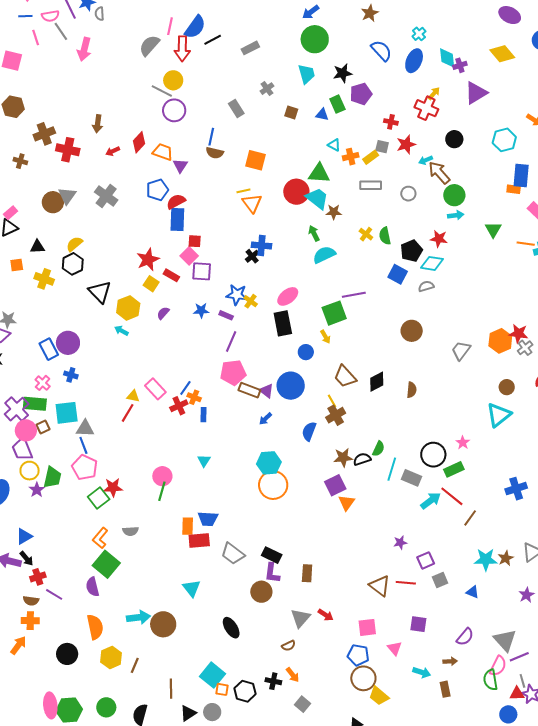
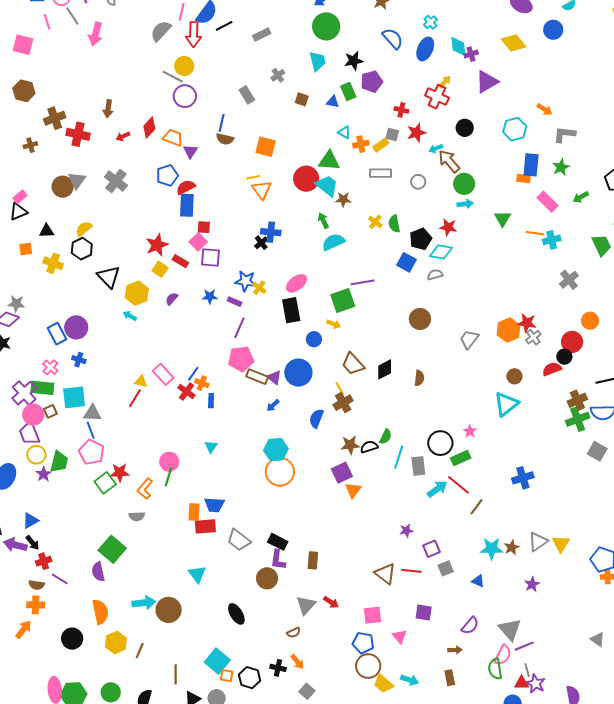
brown cross: (20, 161) -> (30, 145), turned -32
yellow arrow: (325, 337) -> (334, 324), turned -40
red cross: (179, 406) -> (186, 391), turned -30
gray rectangle: (411, 478) -> (418, 466), turned 60
orange L-shape: (100, 538) -> (145, 489), moved
cyan arrow: (422, 672) -> (410, 680), moved

